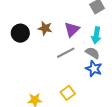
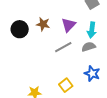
gray semicircle: (93, 53) -> (89, 47), turned -48
blue star: (94, 69) -> (92, 74), moved

